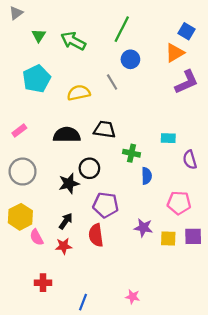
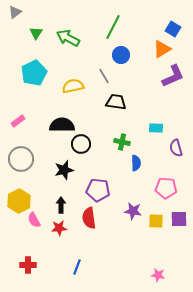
black trapezoid: (105, 129) -> (116, 102), moved
black circle: (89, 168) -> (81, 144), moved
black arrow: (66, 221) -> (61, 205), turned -35
red cross: (43, 283) -> (28, 265), moved
pink star: (133, 297) -> (158, 275), moved
blue line: (83, 302) -> (77, 267), moved

